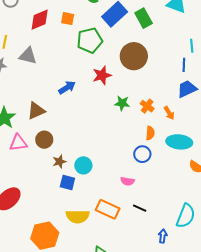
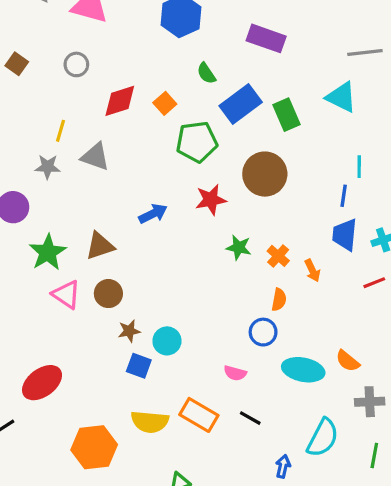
orange square: (68, 19) -> (165, 103), turned 32
blue trapezoid: (187, 89) -> (345, 235), turned -65
cyan ellipse: (179, 142) -> (303, 370), moved
pink triangle: (18, 143) -> (66, 294), turned 36

